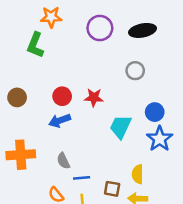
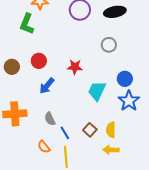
red circle: (62, 96) -> (39, 61), moved
blue arrow: (60, 121) -> (47, 86), turned -30
blue line: (82, 178) -> (65, 133), turned 64
brown square: (112, 189) -> (90, 130), moved, turned 32

